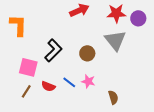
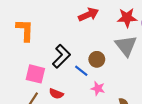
blue line: (69, 82) -> (81, 71), moved

